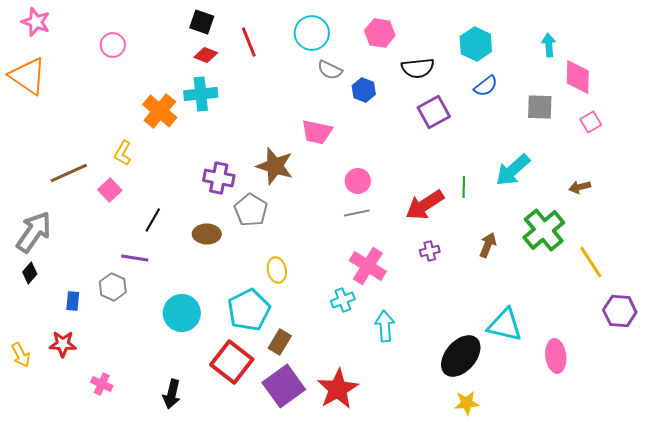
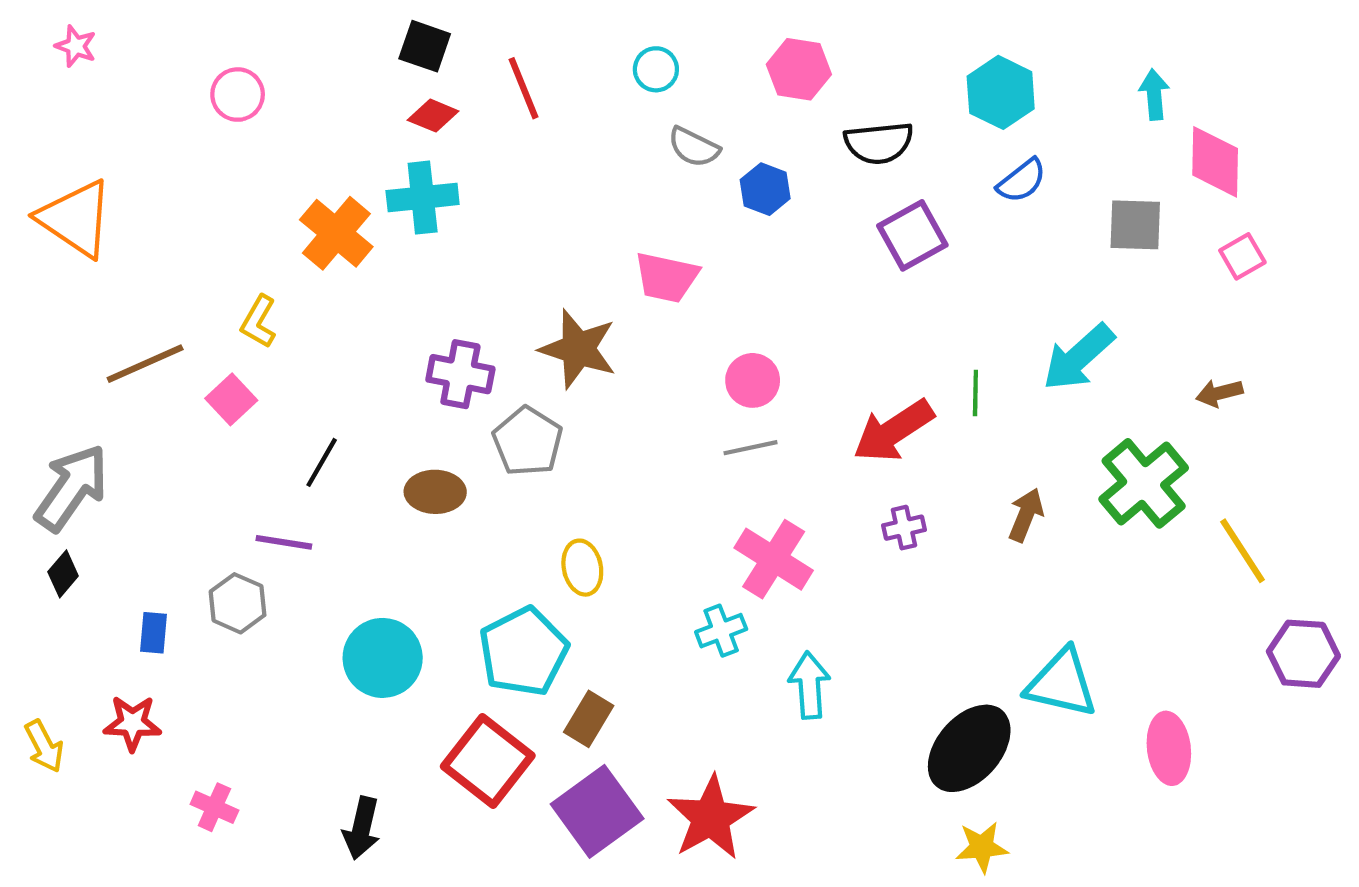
pink star: (36, 22) -> (76, 46), size x0.7
cyan circle: (312, 33) -> (656, 69), size x0.6
orange triangle: (28, 76) -> (76, 219), moved

